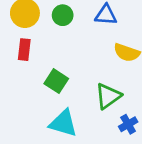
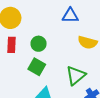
green circle: (63, 15) -> (39, 44), moved

